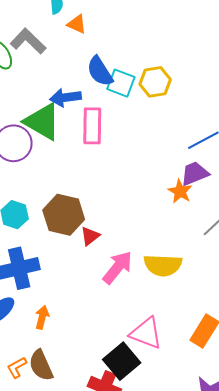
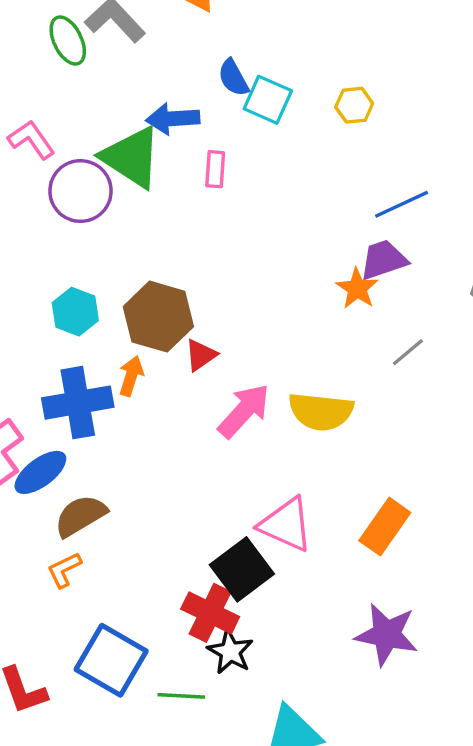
blue semicircle: (100, 71) -> (233, 78), size x0.7
yellow hexagon: (155, 82) -> (354, 105), moved, size x0.7
pink rectangle: (92, 126) -> (215, 169), size x0.6
orange arrow: (42, 317) -> (131, 376), moved
brown semicircle: (41, 365) -> (80, 516), moved, turned 80

